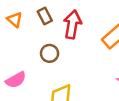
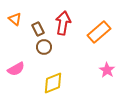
brown rectangle: (45, 16) -> (38, 29), moved

